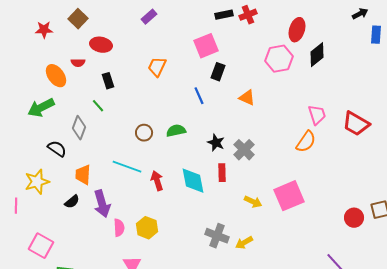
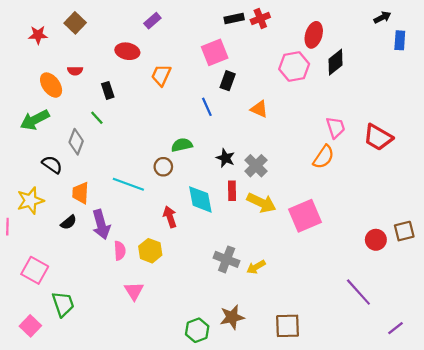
red ellipse: (101, 45) -> (127, 51), moved
brown circle: (144, 133) -> (163, 167), moved
red arrow: (157, 181) -> (170, 217), moved
yellow arrow: (253, 202) -> (261, 203), moved, size x1.5

